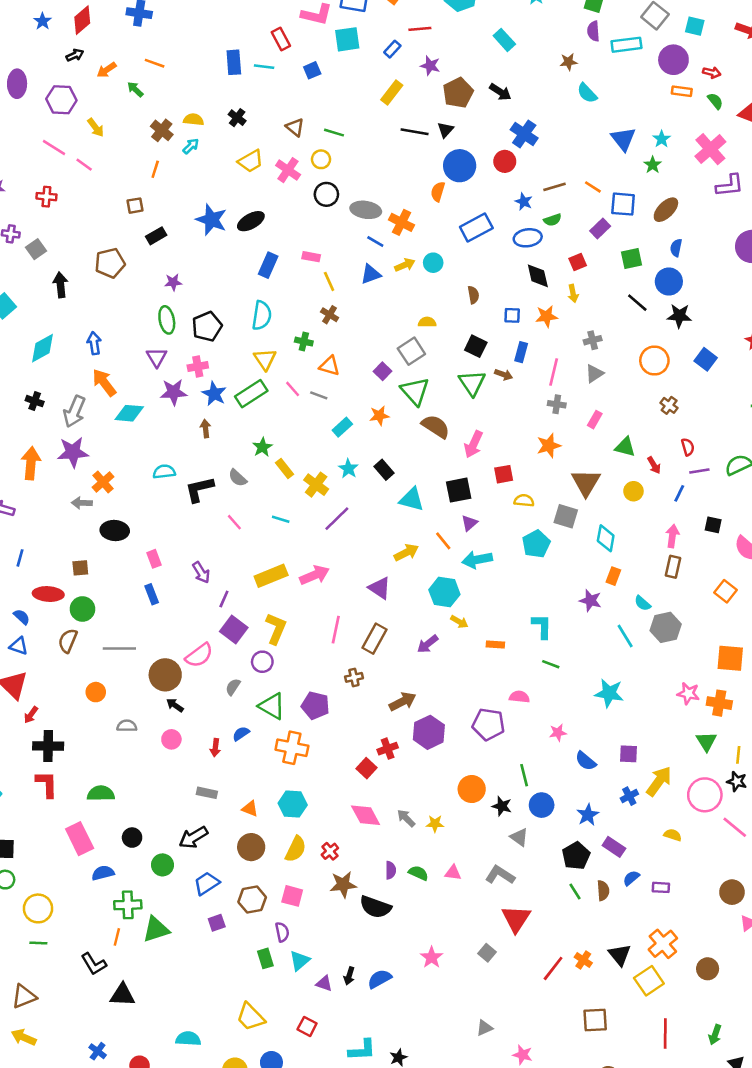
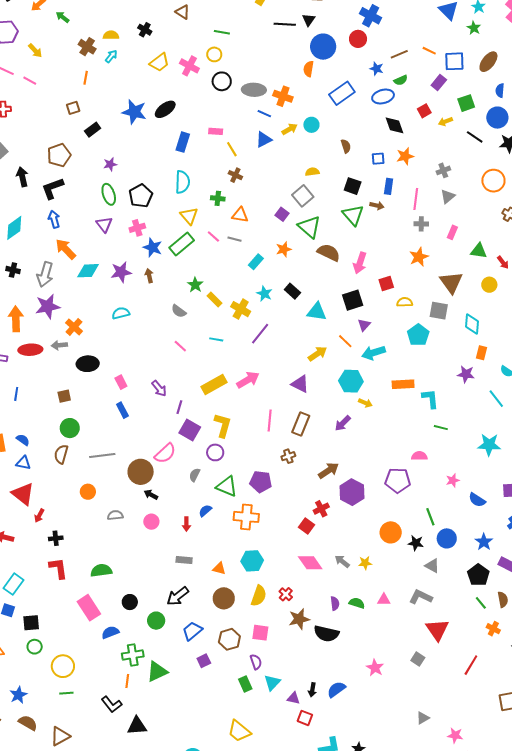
brown triangle: (295, 127) -> (183, 12), moved
yellow arrow: (573, 293) -> (445, 121), moved, turned 88
purple star: (173, 392) -> (121, 272), moved
black L-shape: (199, 489) -> (53, 188), moved
red ellipse: (48, 594) -> (30, 350), moved
orange rectangle: (495, 645) -> (403, 384), moved, size x1.5
black cross: (48, 746) -> (56, 538), size x0.6
orange cross: (583, 960) -> (493, 629), moved
red square: (307, 1026) -> (305, 718), moved

